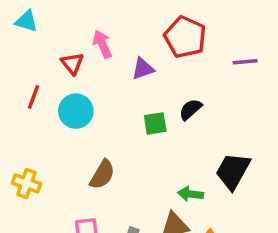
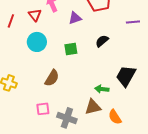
purple line: (245, 62) -> (133, 22), moved
red line: (34, 97) -> (11, 21), moved
green square: (155, 123) -> (71, 49), moved

